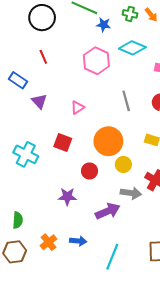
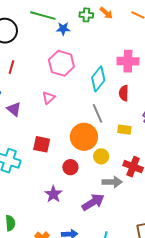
cyan diamond: (132, 48) -> (98, 79), moved, turned -65
red line: (43, 57) -> (11, 67), turned 48
gray line: (126, 101) -> (98, 113), moved
pink triangle: (77, 107) -> (49, 98), moved
purple star: (67, 197) -> (53, 194), turned -30

